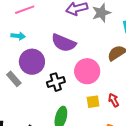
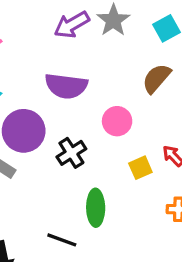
pink circle: (87, 71) -> (117, 121), size x0.7

